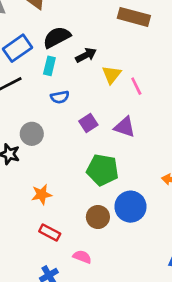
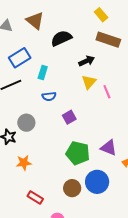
black semicircle: (57, 37) -> (61, 38), moved
black arrow: (86, 55) -> (87, 61), moved
purple triangle: (125, 127) -> (109, 148), moved
orange star: (42, 194) -> (24, 163), moved

